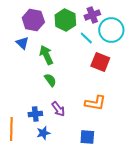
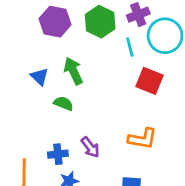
cyan line: (86, 38) -> (130, 47), turned 32
blue triangle: (22, 43) -> (39, 77), moved
green semicircle: (50, 80) -> (63, 103), moved, turned -32

